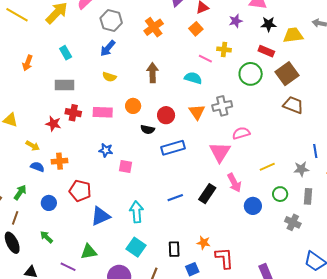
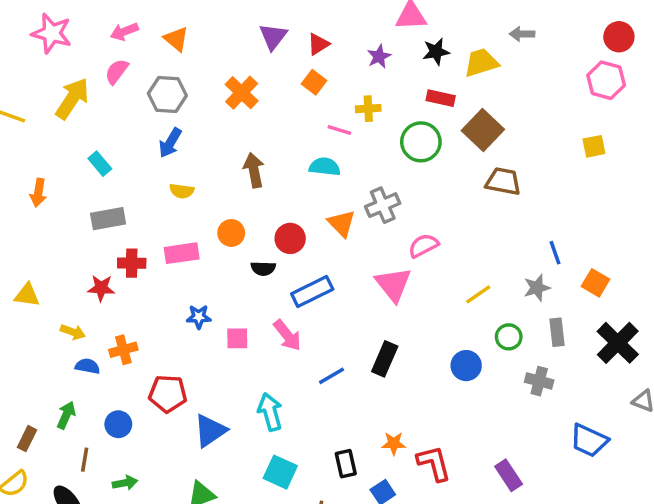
pink arrow: (234, 183) -> (287, 335), moved
brown line: (15, 218) -> (85, 460), moved
green arrow: (46, 237) -> (125, 483), turned 136

